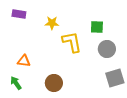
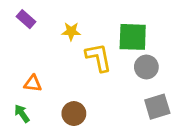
purple rectangle: (19, 14) -> (26, 19), turned 32
green square: (97, 27) -> (133, 37), size x1.6

